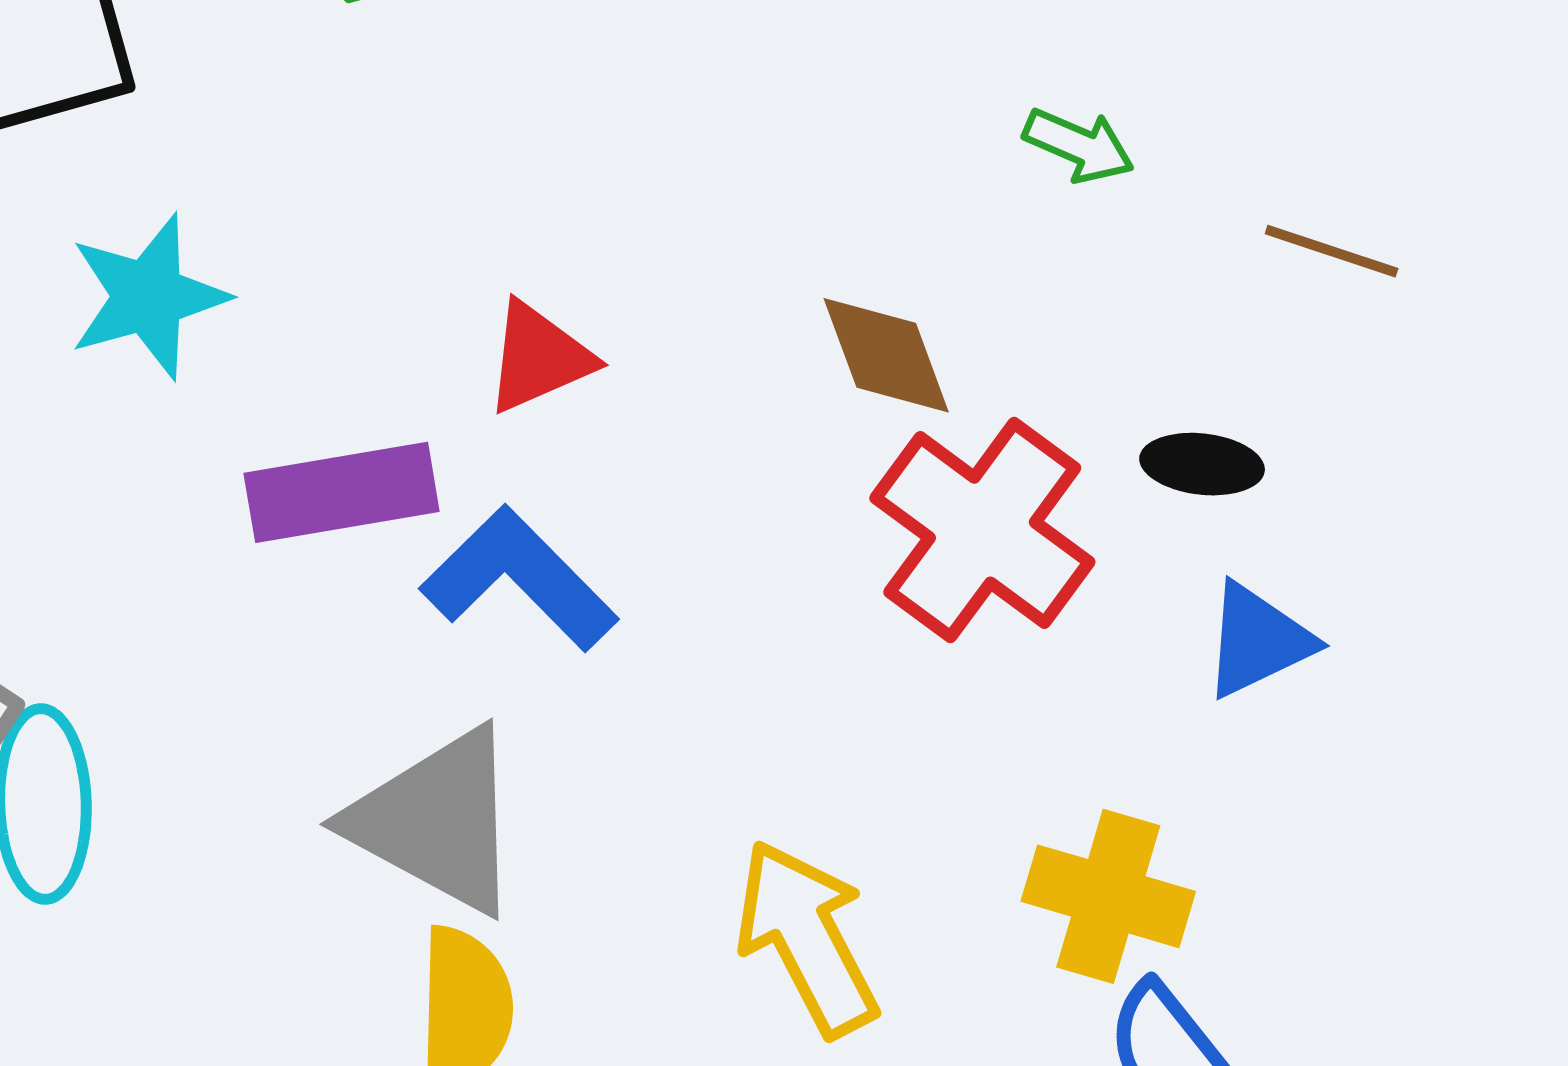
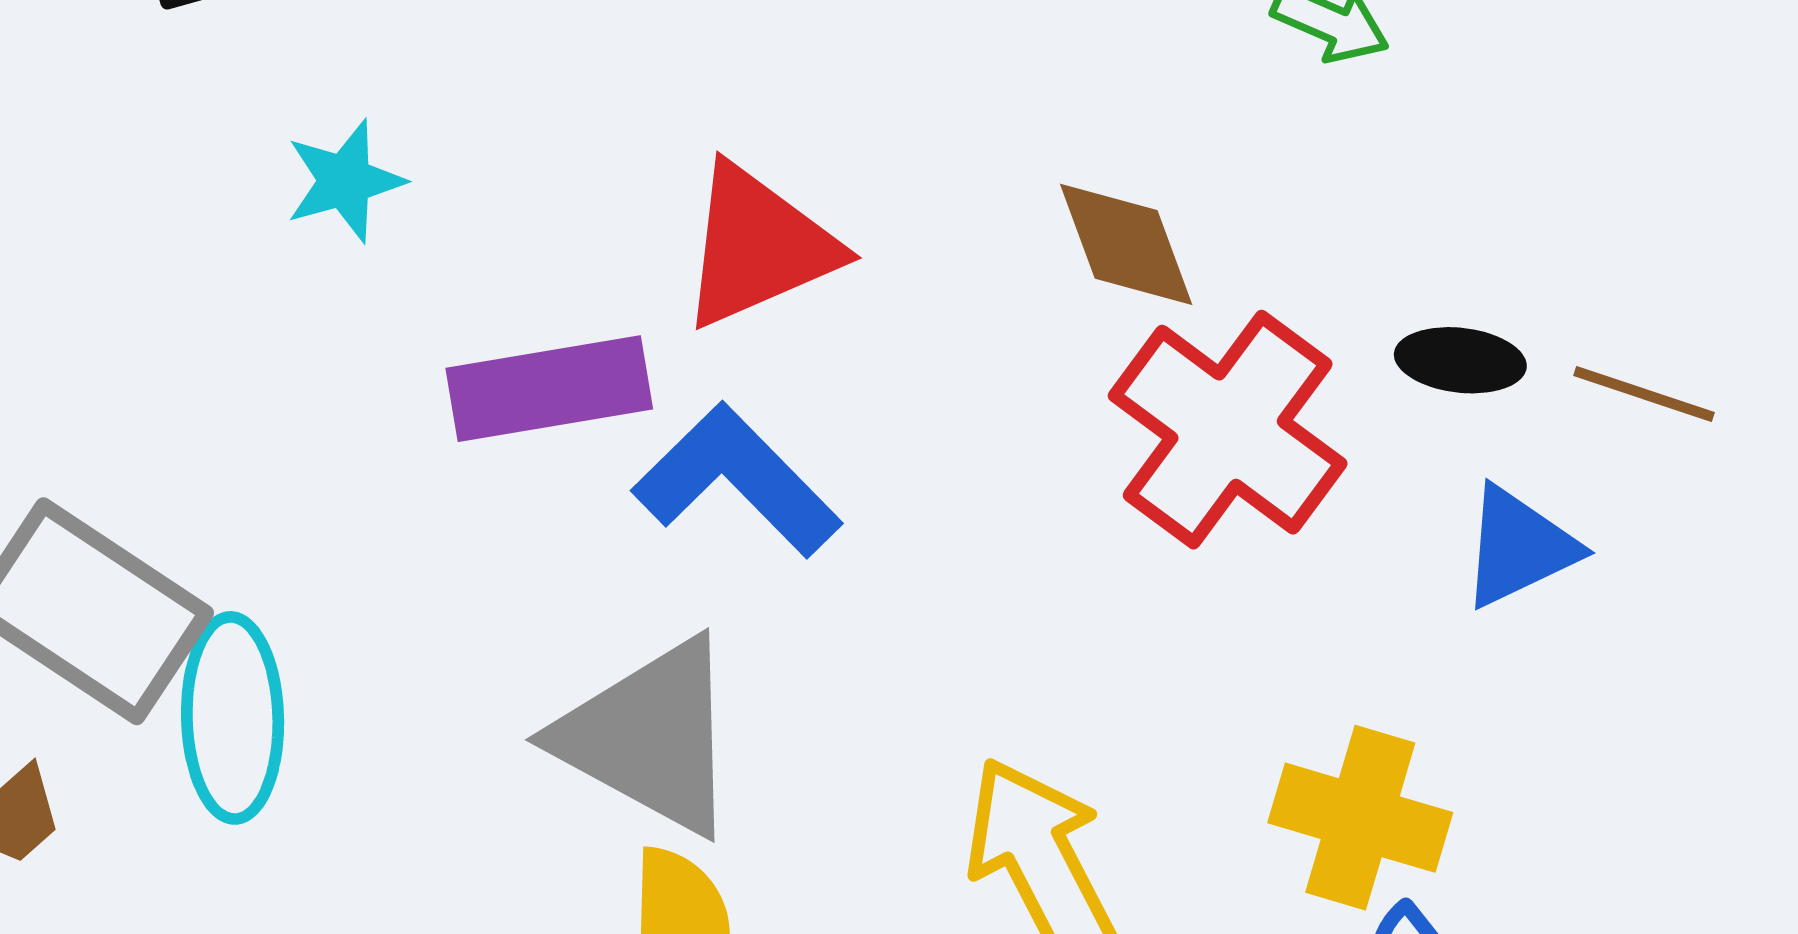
brown line: (1332, 251) -> (1644, 394), moved
cyan star: (148, 297) -> (345, 181), size x0.7
red triangle: (539, 358) -> (758, 246), size x1.4

